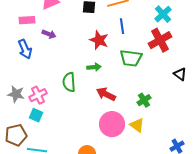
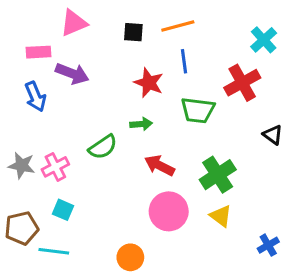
cyan cross: (163, 14) -> (264, 40), moved
purple arrow: (49, 34) -> (72, 74), size x1.5
green semicircle: (69, 82) -> (103, 147), turned -120
green cross: (144, 100) -> (218, 175), size x1.6
cyan square: (36, 115) -> (63, 210), moved
yellow triangle: (137, 125) -> (221, 216), moved

